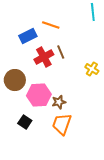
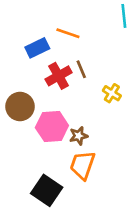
yellow cross: (92, 69) -> (112, 93), moved
black square: (25, 122) -> (47, 190), moved, size x1.6

